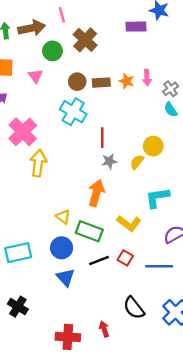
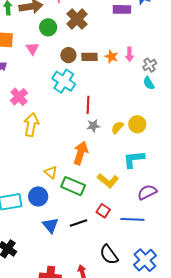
pink cross: (23, 132) -> (19, 97), size x0.7
yellow circle: (153, 146) -> (137, 124), moved
blue circle: (62, 248) -> (38, 196), moved
black line: (99, 261) -> (78, 223), moved

